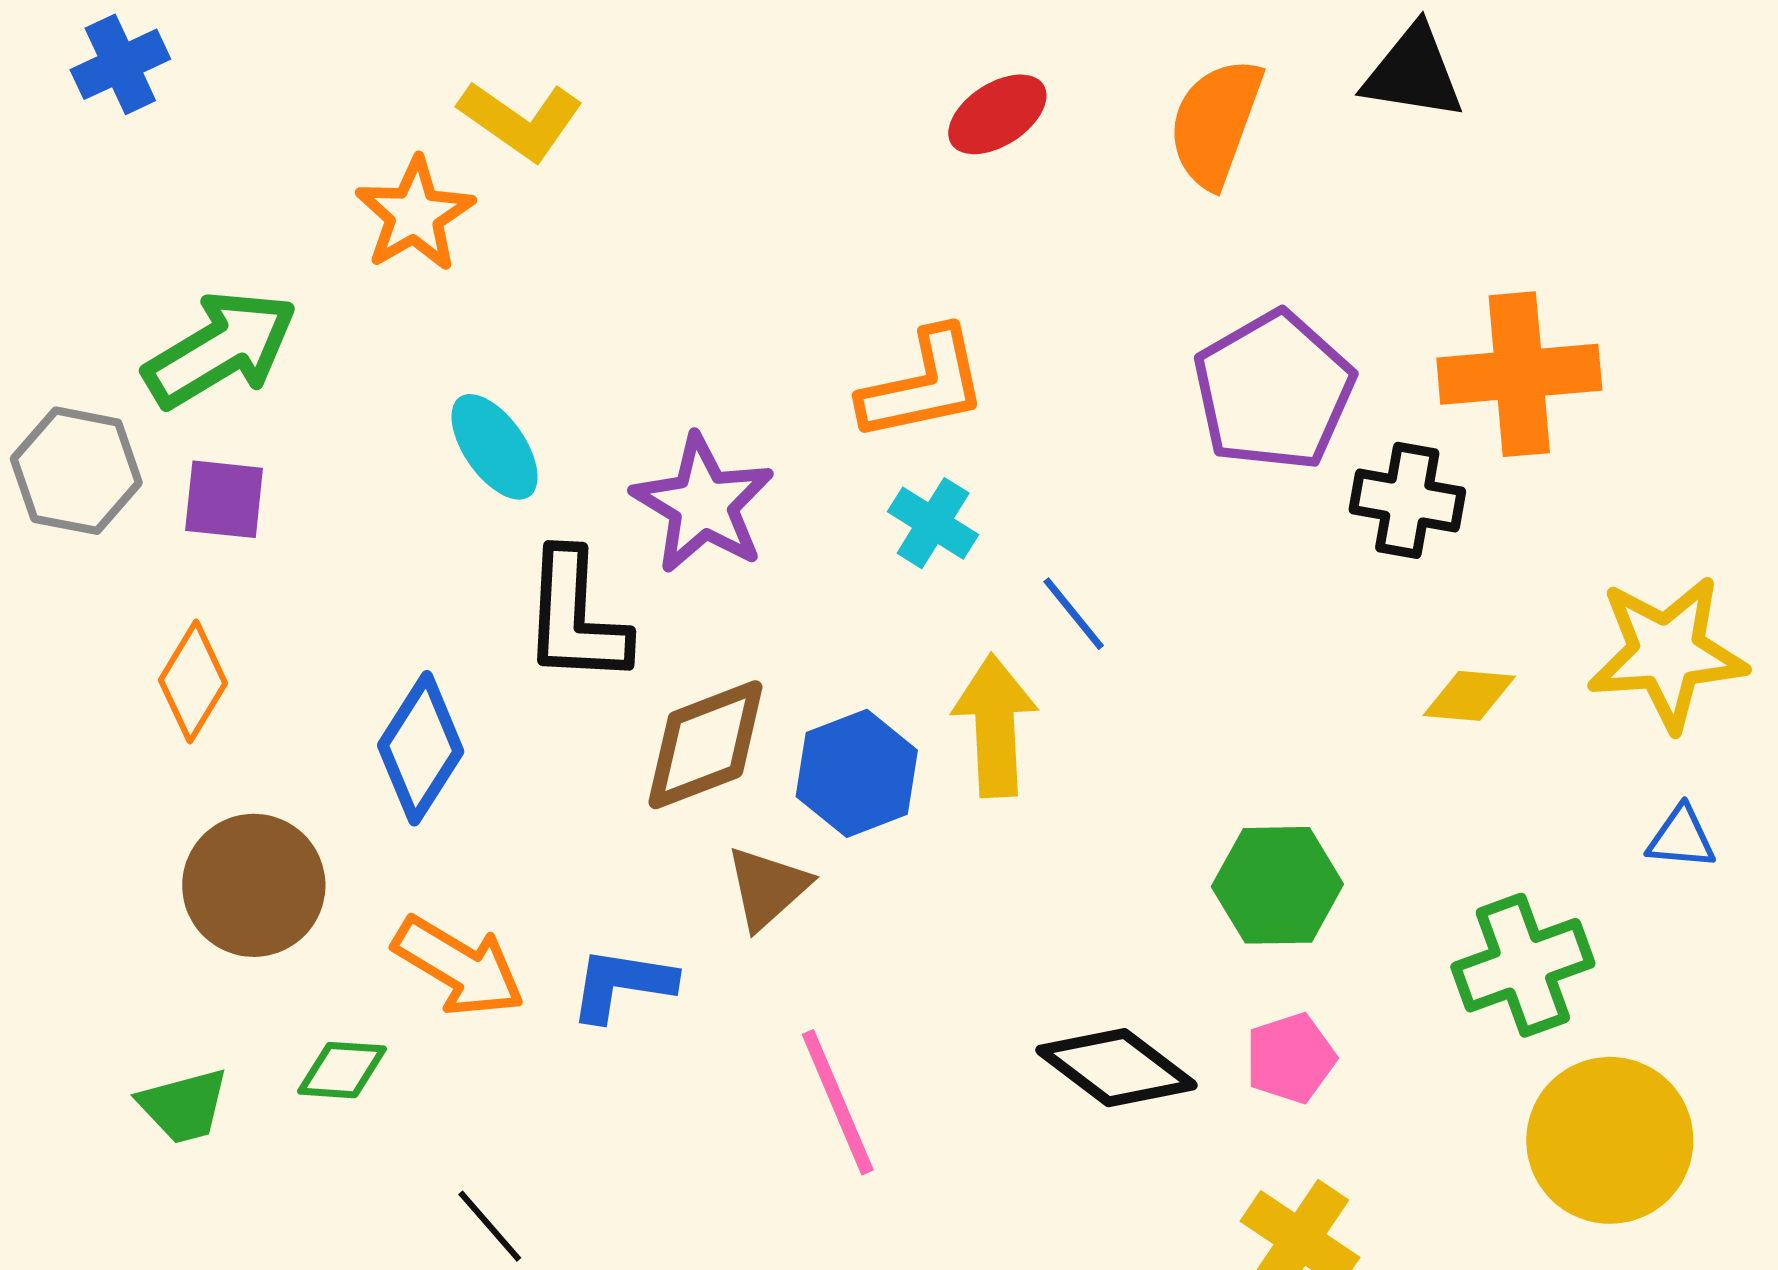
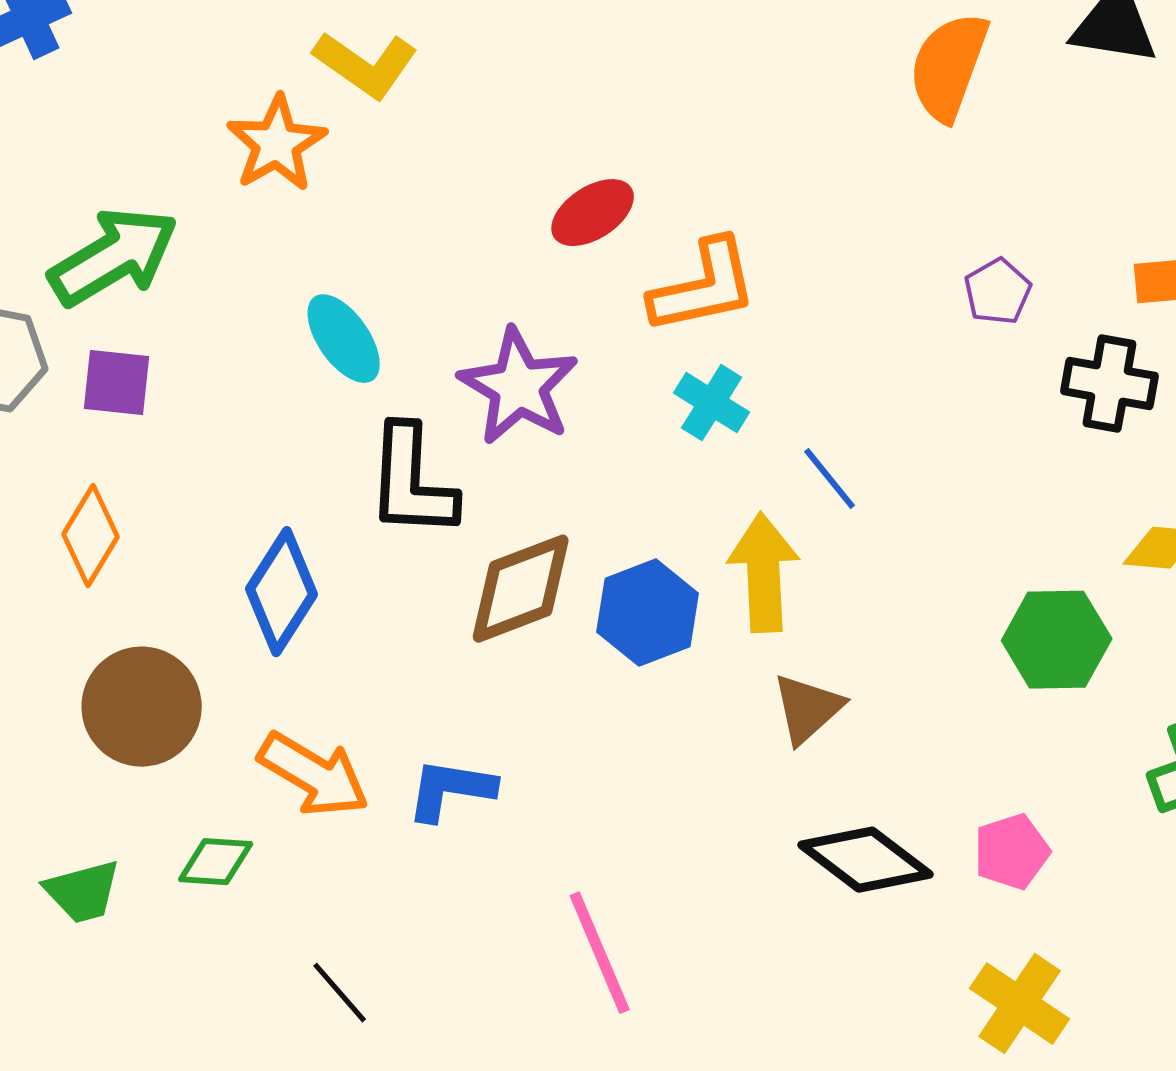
red ellipse: (997, 114) -> (593, 213), moved
purple pentagon: (1274, 391) -> (998, 292), size x0.5
green hexagon: (1277, 885) -> (1057, 640), moved
brown triangle: (767, 888) -> (808, 709), moved
pink line: (838, 1102) -> (600, 953), moved

